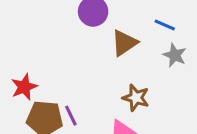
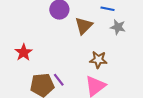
red star: (24, 87) -> (24, 52), moved

